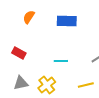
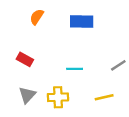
gray triangle: (21, 83) -> (27, 95), turned -35
yellow cross: (47, 85) -> (58, 97), turned 36

